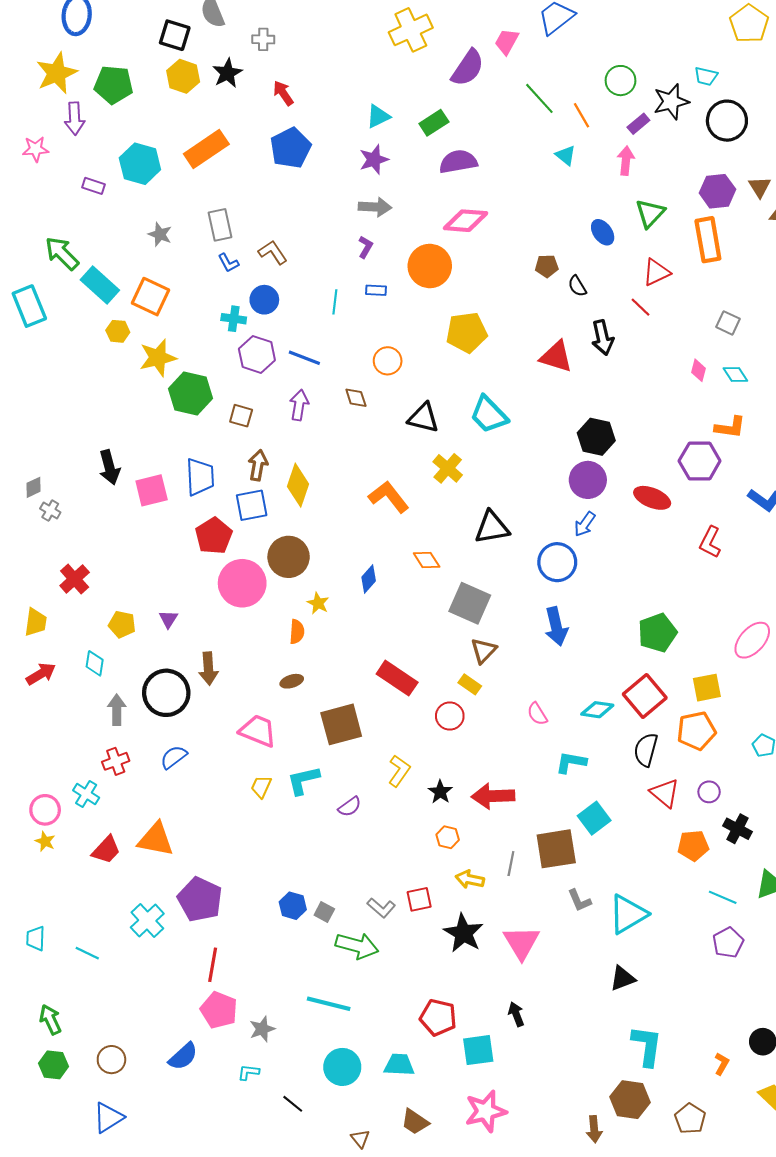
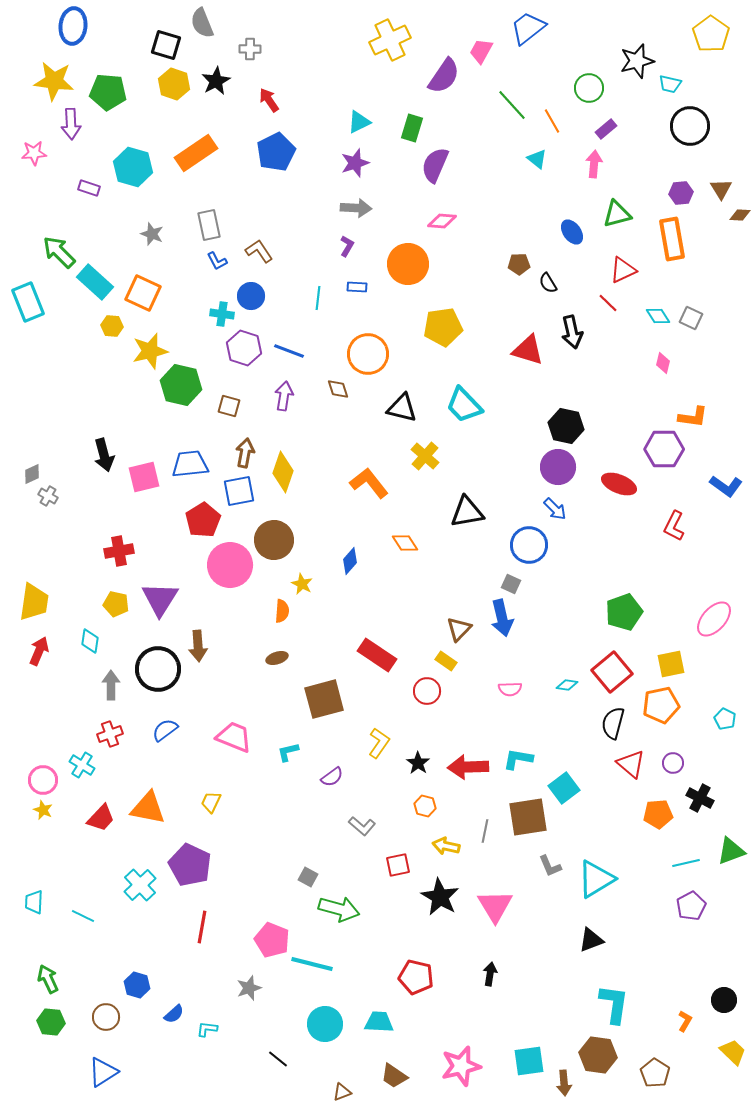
yellow star: (57, 73) -> (54, 81), turned 30
black star: (671, 102) -> (637, 61), moved
green rectangle: (434, 123) -> (412, 128), turned -40
purple semicircle: (458, 162) -> (435, 165), turned -57
purple hexagon: (717, 191) -> (681, 193), size x0.7
green triangle: (650, 213) -> (617, 214), turned 32
pink diamond: (466, 221) -> (442, 221), size x0.7
orange circle: (388, 361) -> (368, 354), size x1.5
cyan diamond: (735, 375) -> (658, 316), moved
blue trapezoid: (200, 477) -> (190, 464), turned -93
blue arrow: (585, 524) -> (555, 509), turned -80
red cross: (75, 579) -> (119, 551), moved, turned 32
gray square: (470, 603) -> (511, 584), moved, size x0.5
purple triangle: (168, 619) -> (160, 599), size x2.0
yellow trapezoid: (36, 622) -> (34, 602), size x1.4
blue arrow: (556, 626) -> (502, 618), moved
red arrow: (41, 674) -> (39, 651), turned -36
cyan diamond: (597, 710) -> (567, 685), size x0.7
pink semicircle: (537, 714) -> (510, 689), turned -60
pink trapezoid: (258, 731) -> (234, 737), moved
cyan L-shape: (571, 762) -> (518, 759), moved
cyan L-shape: (303, 780) -> (288, 752), size x0.7
yellow trapezoid: (261, 787) -> (211, 802), moved
cyan line: (723, 897) -> (686, 863), turned -36
blue hexagon: (293, 906) -> (137, 985), moved
gray L-shape: (381, 908) -> (362, 826), moved
pink pentagon: (219, 1010) -> (272, 940), moved
black arrow: (516, 1014) -> (490, 974), turned 30
cyan square: (478, 1050) -> (529, 1061), moved
blue semicircle: (183, 1056) -> (174, 1014), size x0.7
cyan L-shape: (248, 1072) -> (207, 1029), moved
brown triangle: (360, 1139) -> (342, 1092), turned 48

